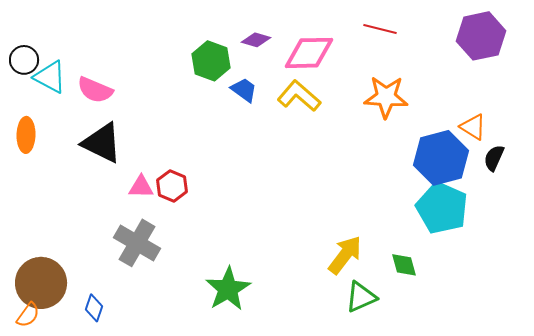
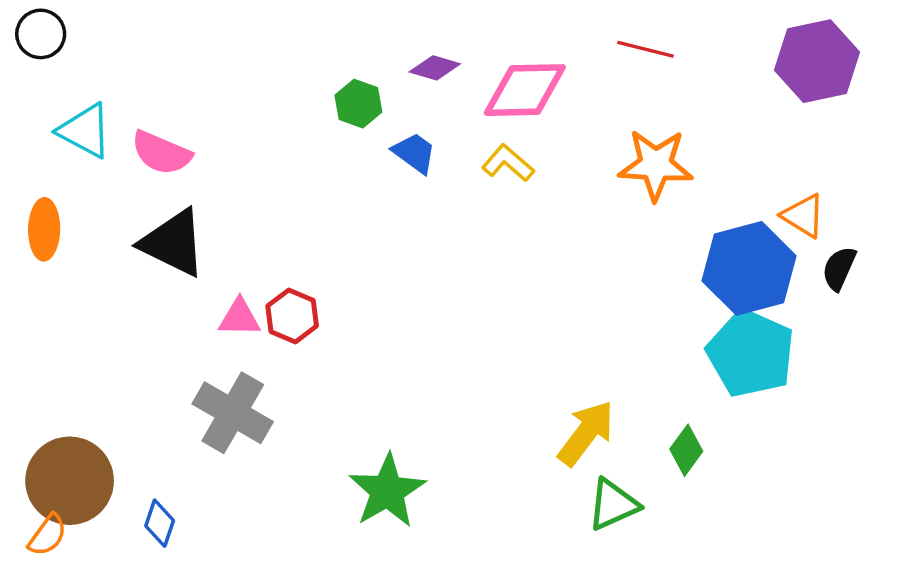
black circle: (24, 60) -> (41, 34), moved
green hexagon: (211, 61) -> (358, 104), size x0.7
yellow L-shape: (299, 96) -> (508, 163), size x0.7
green diamond: (404, 265) -> (686, 450), turned 52

